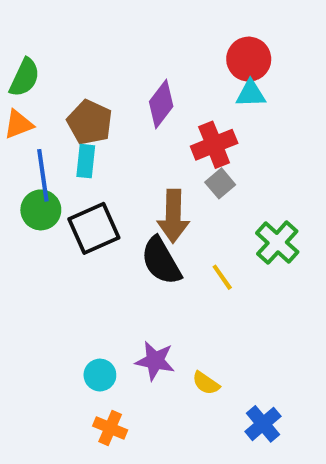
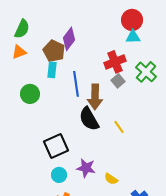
purple diamond: (161, 104) -> (69, 39), moved
blue line: (43, 175) -> (76, 84), moved
black square: (94, 228) -> (56, 146), moved
green cross: (277, 243) -> (146, 72), moved

